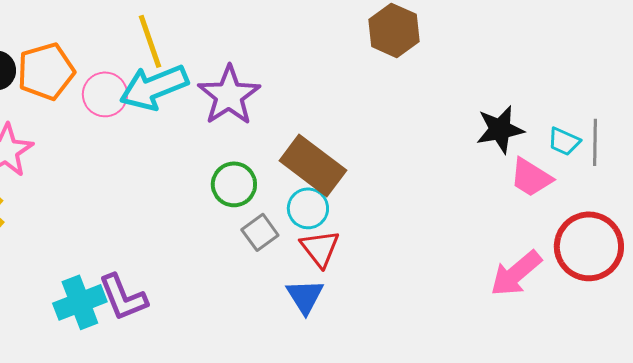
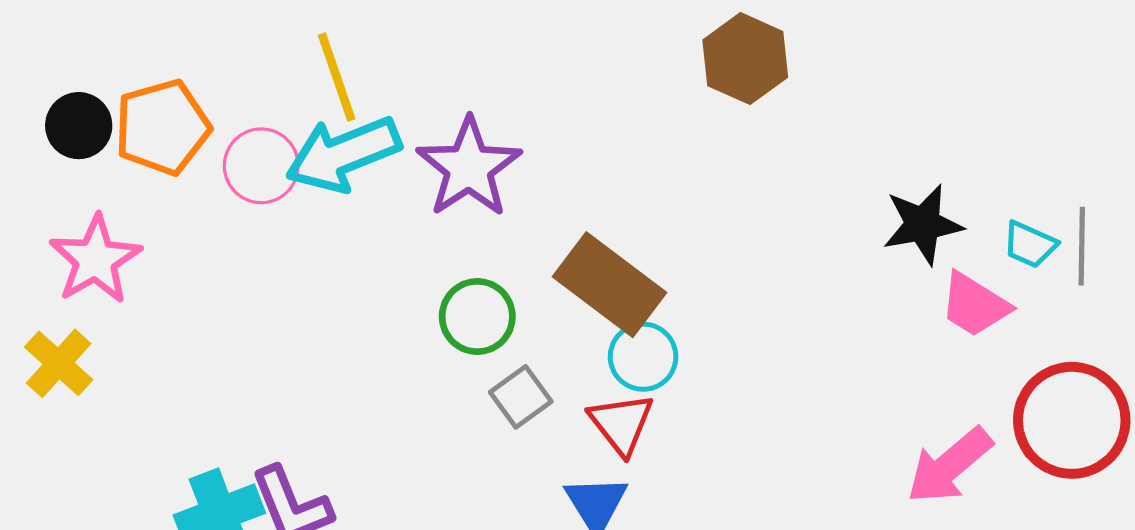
cyan circle: (308, 208) -> (643, 357), moved

